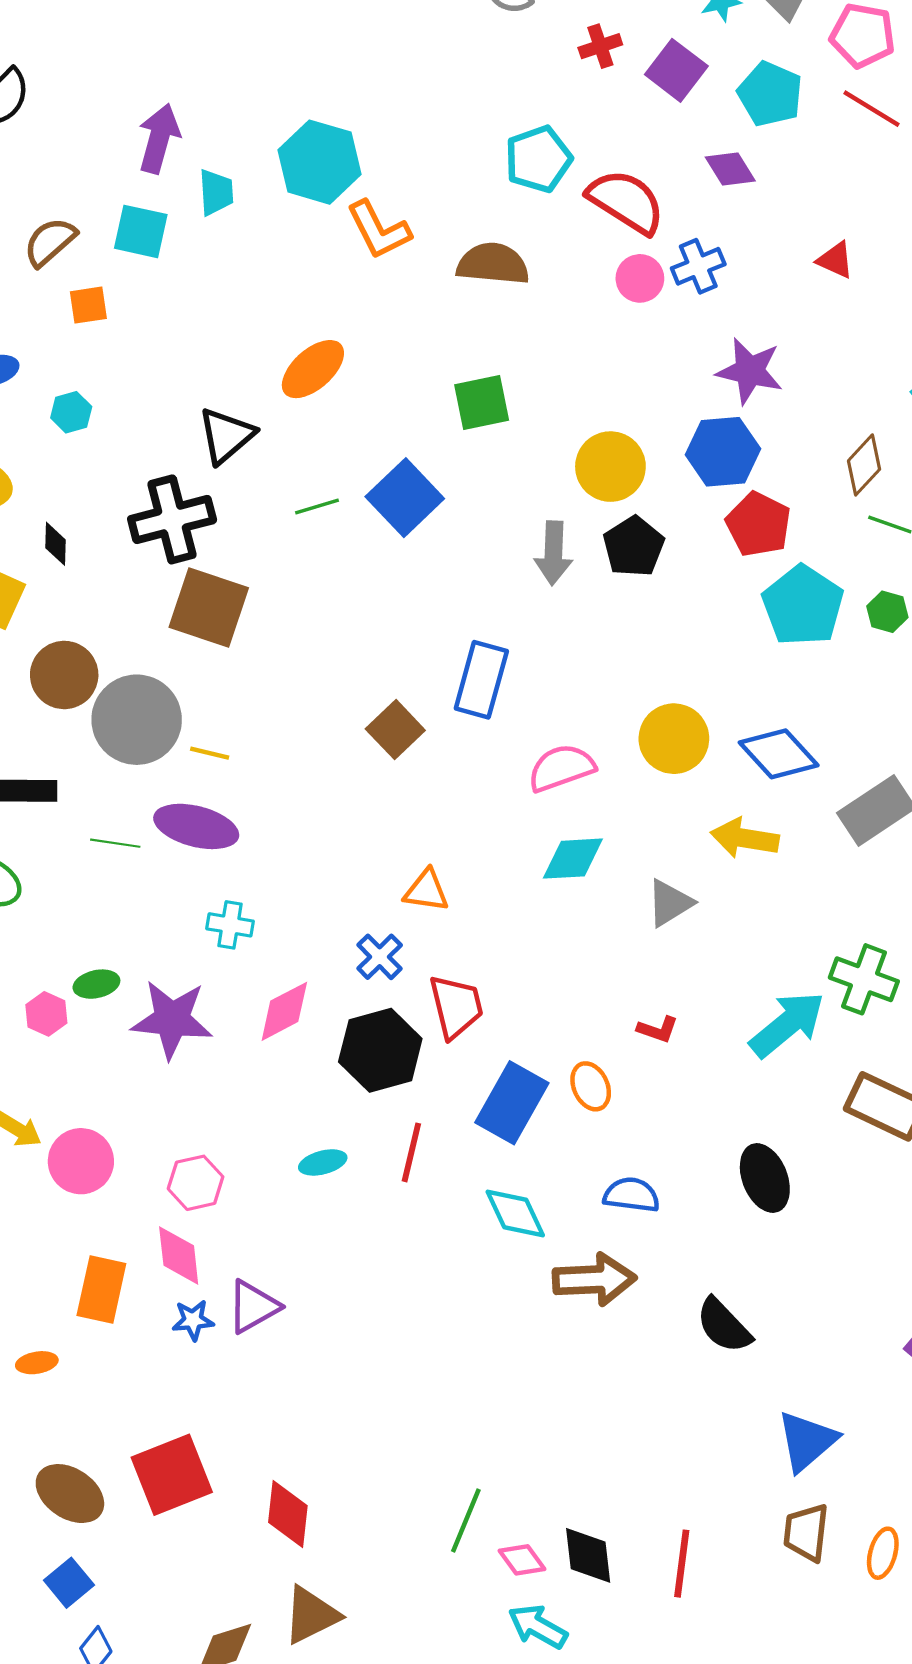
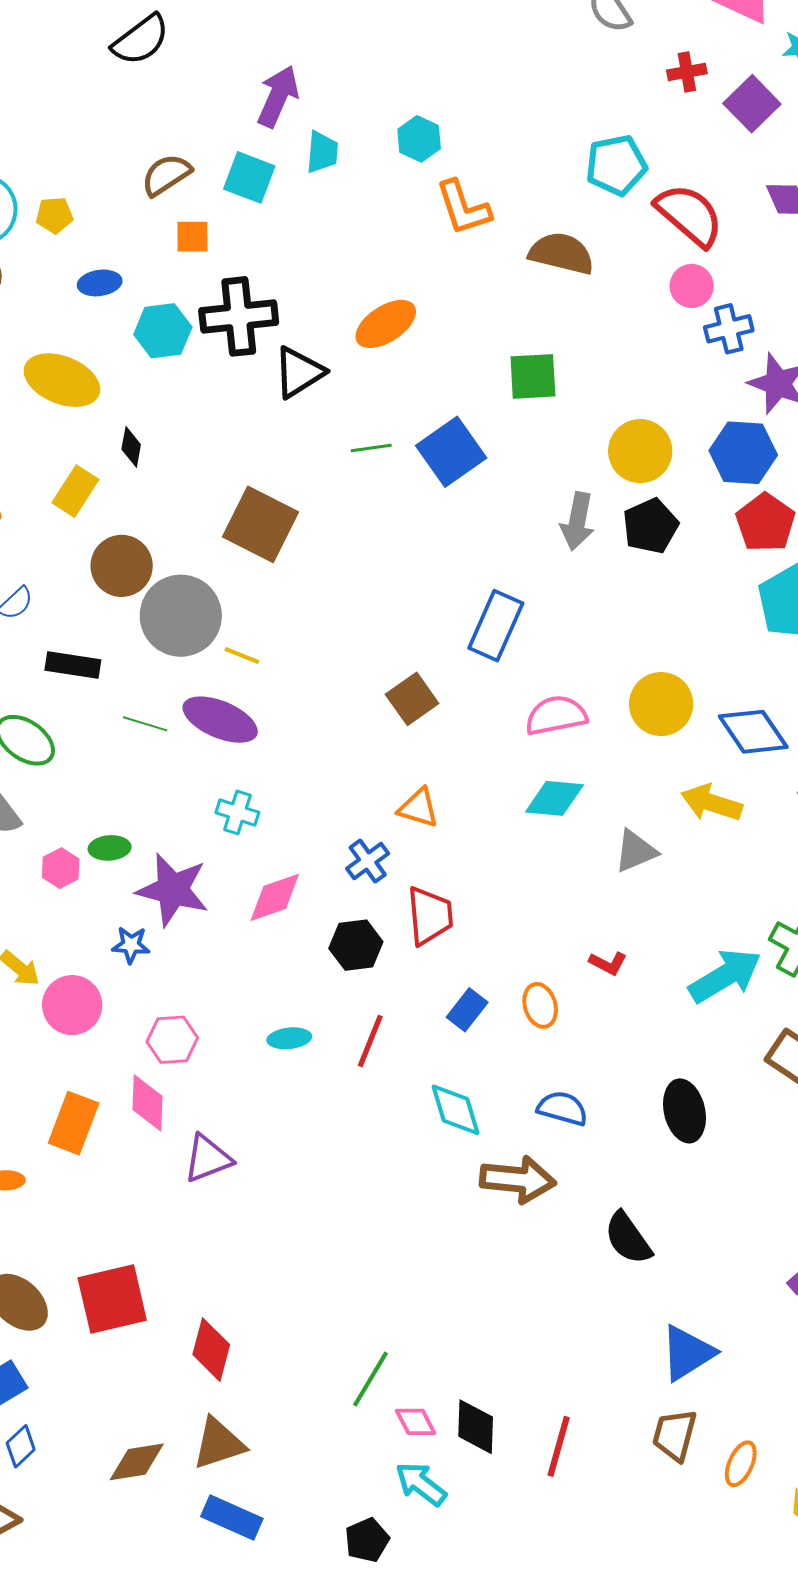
cyan hexagon: (319, 162) -> (419, 139), size x0.6
blue cross: (698, 266) -> (729, 329), moved
cyan hexagon: (71, 412) -> (163, 331), size x1.5
black cross: (172, 520) -> (239, 316), moved
brown square: (395, 730) -> (412, 699), moved
black hexagon: (380, 1050) -> (356, 945), size x0.7
blue rectangle: (512, 1103) -> (467, 1010), size x0.6
blue star: (193, 1320) -> (131, 945), moved

